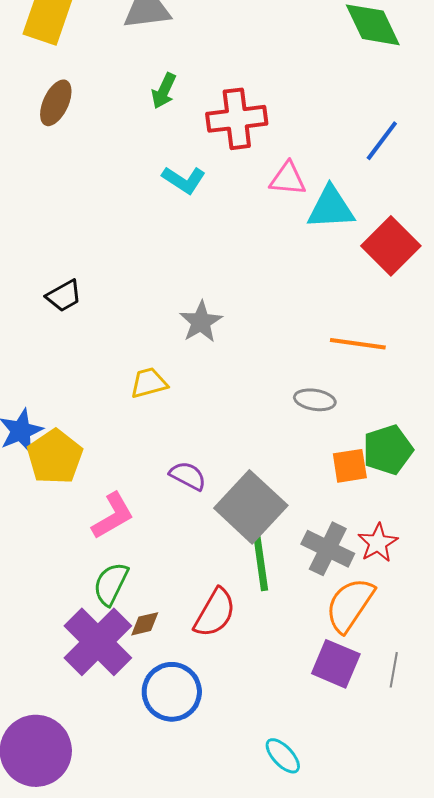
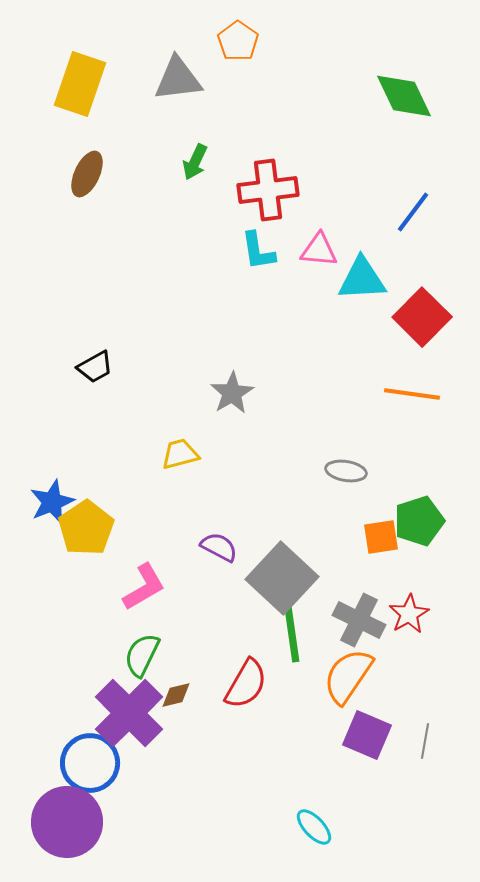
cyan L-shape: (184, 180) -> (258, 251), moved, turned 48
orange line: (358, 344) -> (412, 394), moved
orange semicircle: (350, 605) -> (348, 676), moved
blue circle: (172, 692) -> (90, 763), moved

